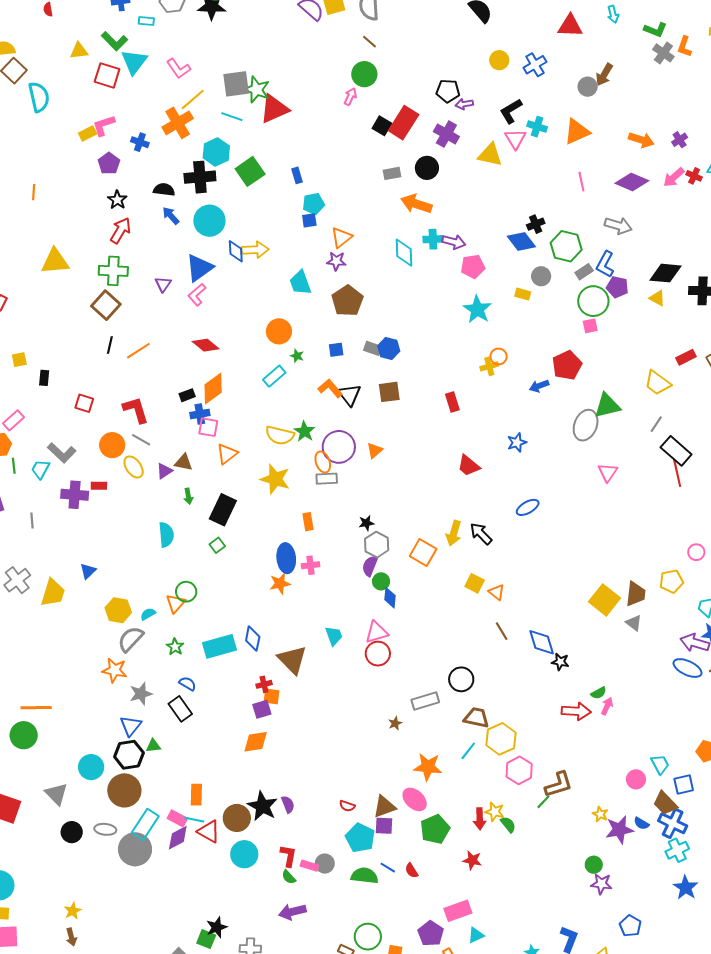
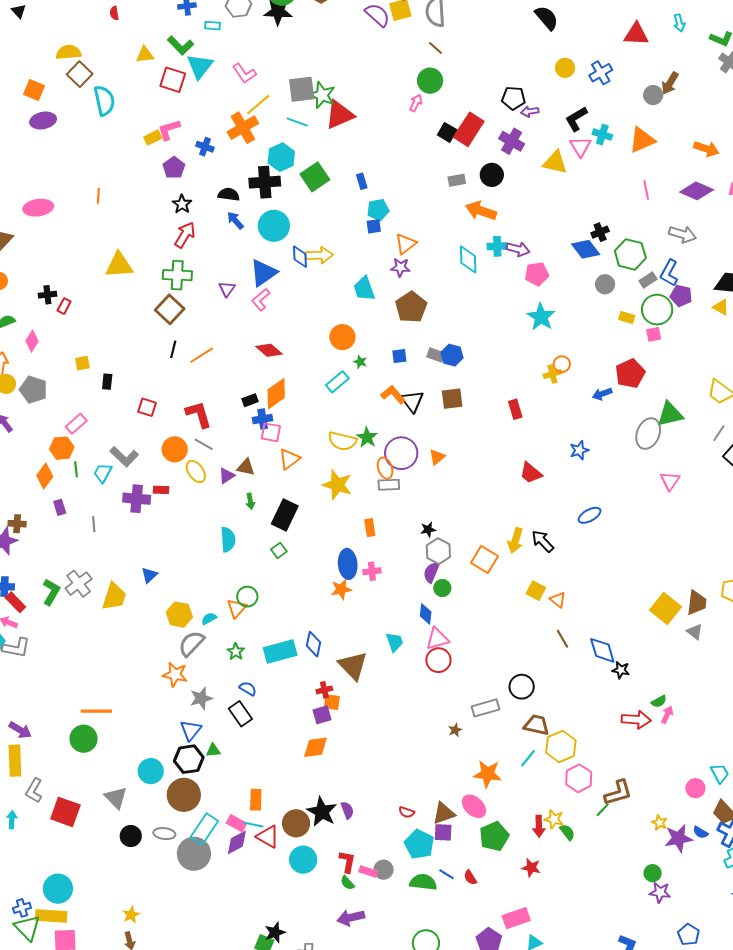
yellow rectangle: (523, 294) -> (627, 318), moved
blue diamond: (390, 598) -> (426, 614), moved

